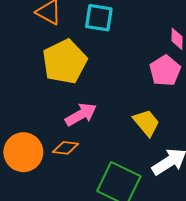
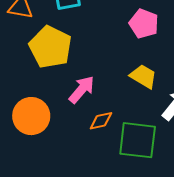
orange diamond: (66, 148) -> (101, 121), moved
orange circle: (23, 152) -> (31, 116), moved

